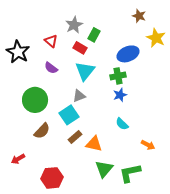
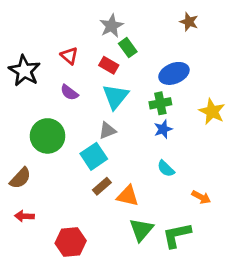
gray star: (74, 25) -> (111, 26), moved
green rectangle: (94, 35) -> (128, 48), turned -64
yellow star: (156, 38) -> (212, 111), moved
brown semicircle: (42, 131) -> (20, 178), moved
red arrow: (18, 159) -> (24, 216), turned 32

